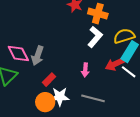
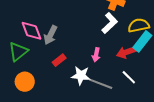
white line: (129, 72) -> (129, 77), moved
white star: (60, 97) -> (81, 76), moved
orange circle: (45, 102) -> (25, 82), moved

